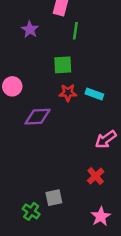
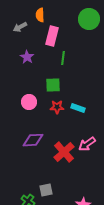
pink circle: (12, 86) -> (29, 102), moved
purple diamond: (38, 117) -> (33, 140), moved
red cross: (96, 176) -> (64, 152), moved, size x1.5

